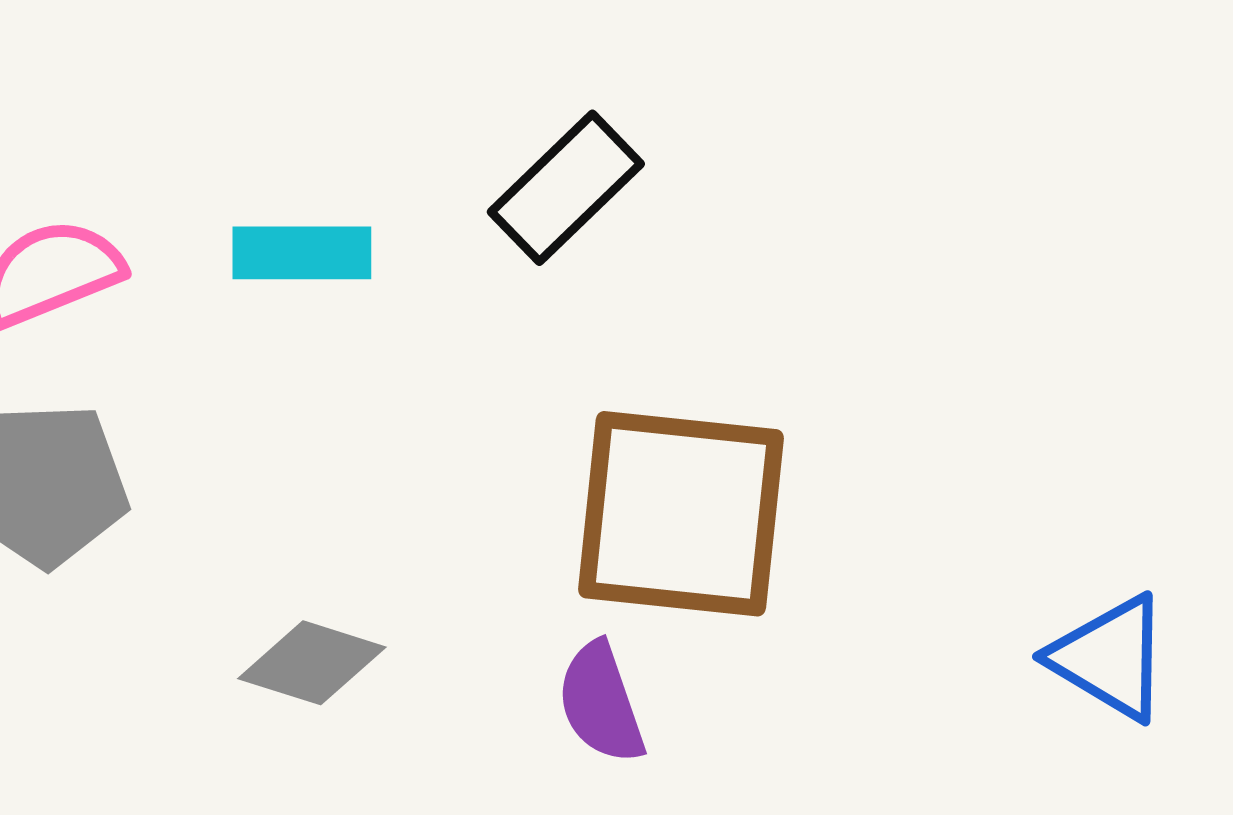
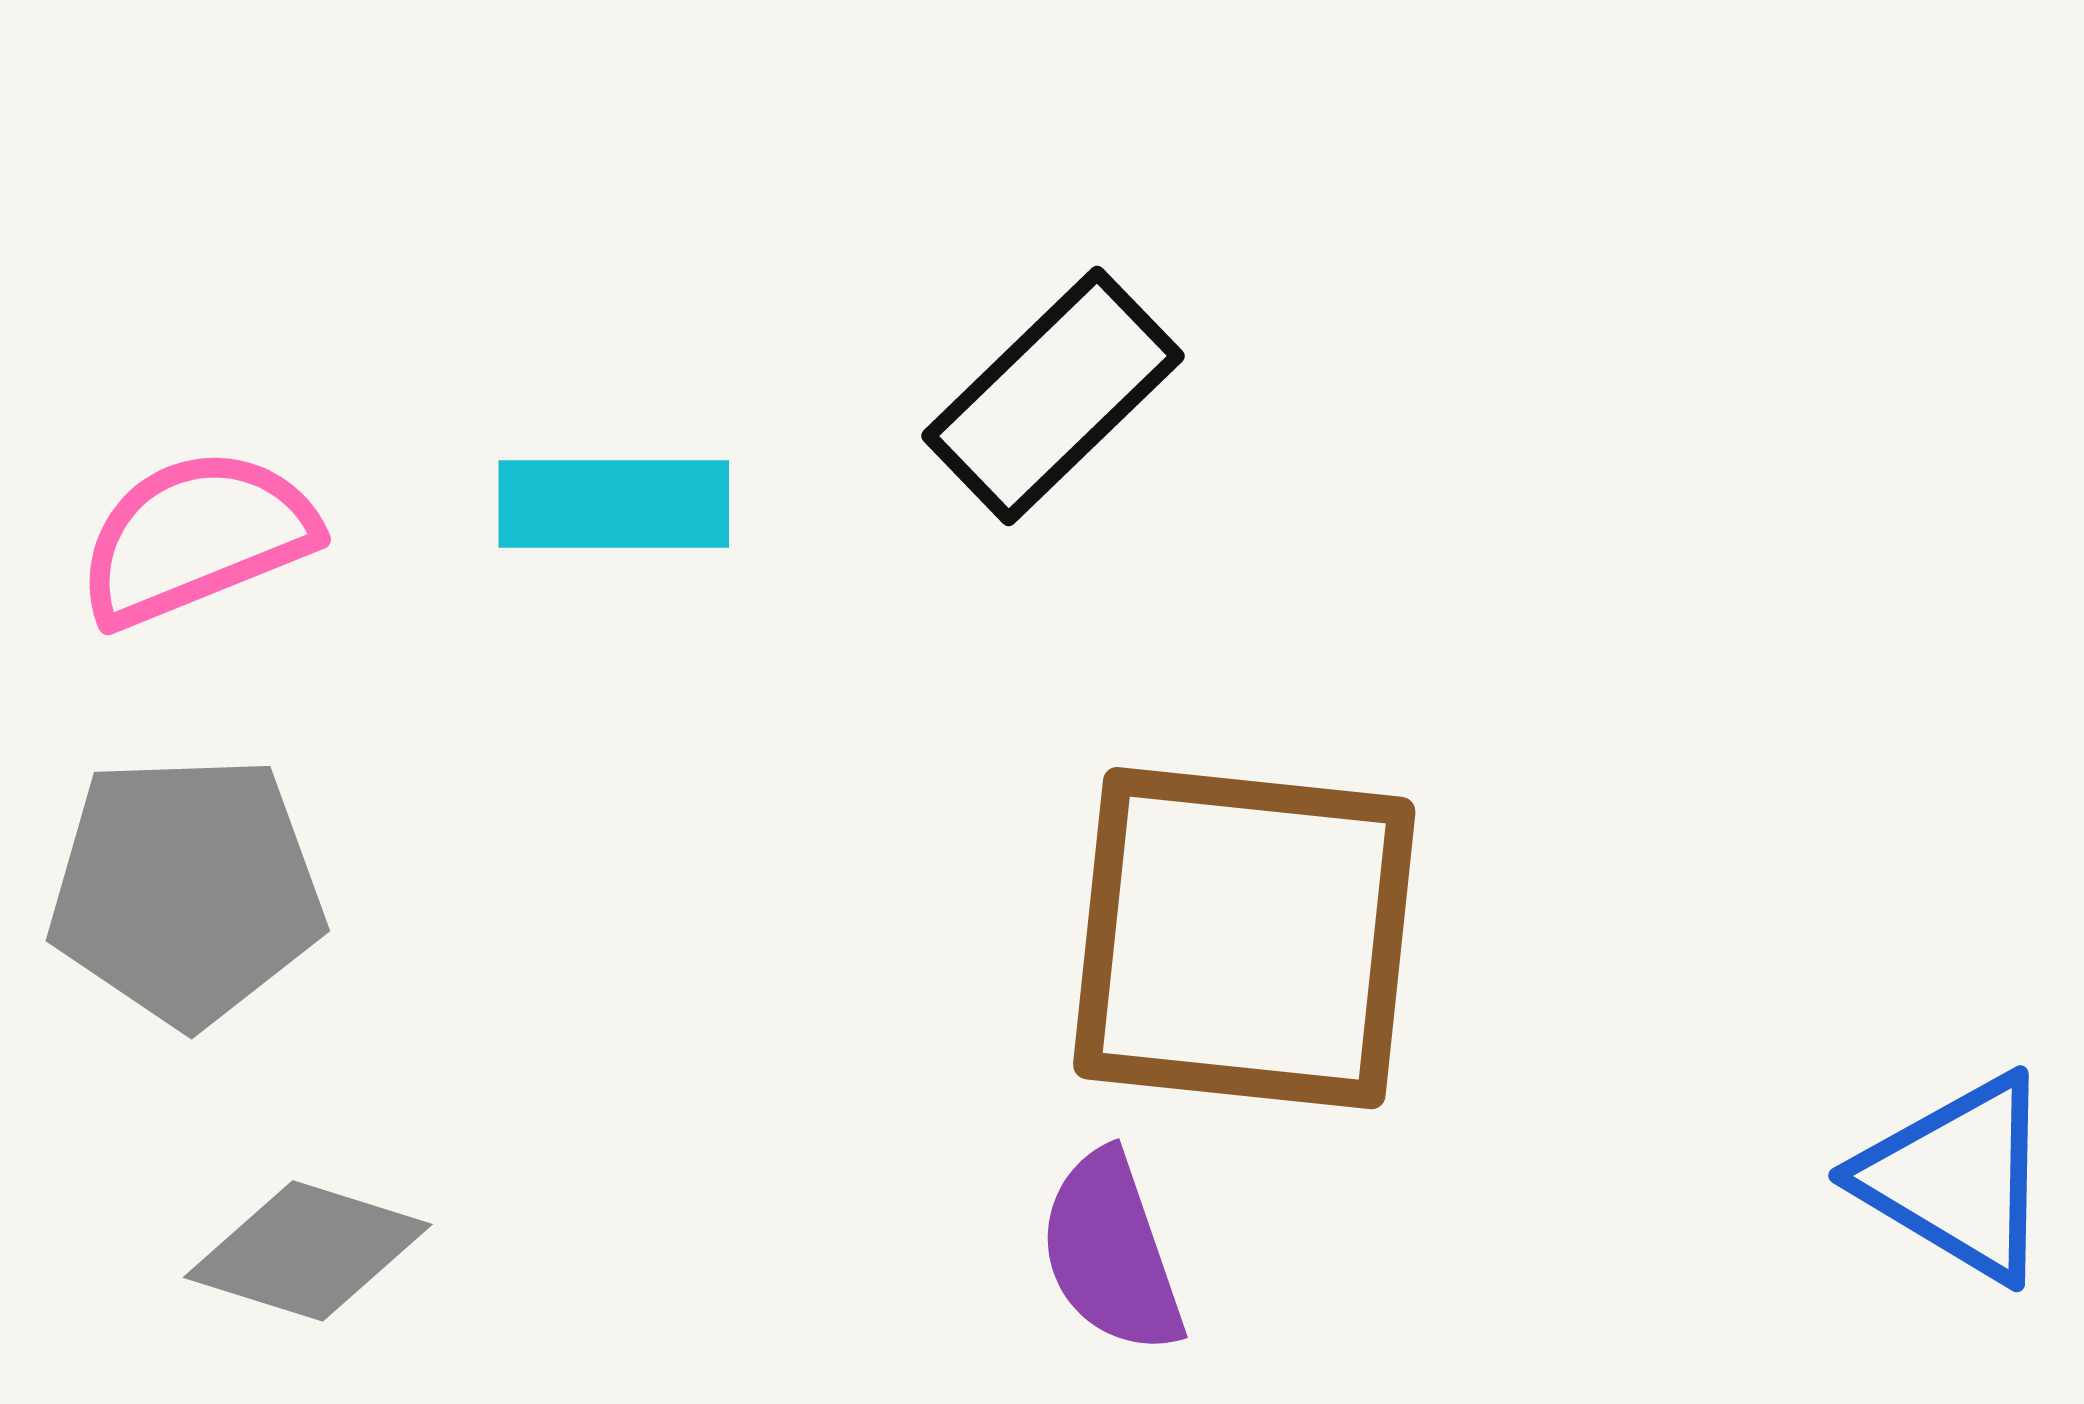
gray diamond: (312, 663) -> (308, 1251), moved

